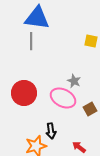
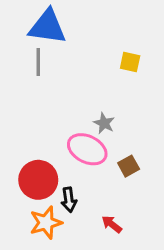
red circle: (24, 93) -> (38, 180), moved

